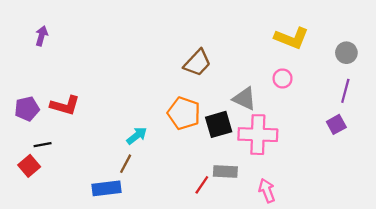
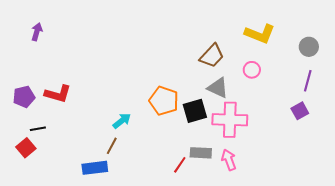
brown trapezoid: (197, 63) -> (212, 56), moved
pink arrow: (267, 191) -> (229, 160), moved

